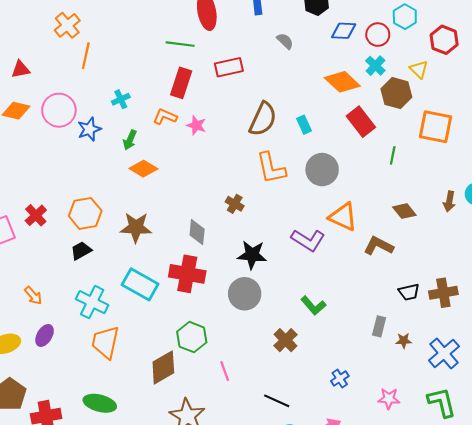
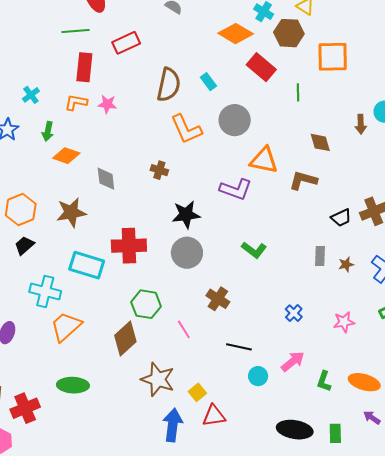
brown diamond: (404, 211) -> (320, 142), turned 35
gray diamond: (197, 232) -> (106, 179), moved
brown cross: (286, 340) -> (218, 299), moved
orange trapezoid: (105, 342) -> (66, 327), turned 48

